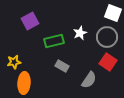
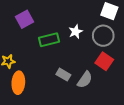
gray rectangle: (62, 66) -> (63, 75), moved

